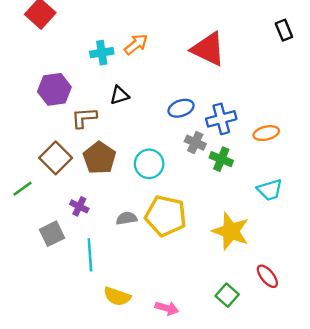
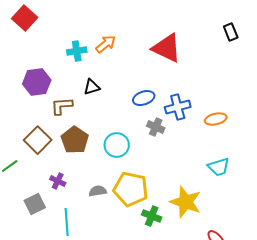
green cross: (221, 159) -> (152, 216), moved

